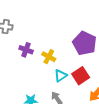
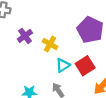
purple cross: (26, 50) -> (25, 36), turned 32

